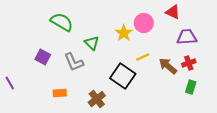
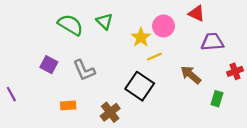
green triangle: (92, 43) -> (104, 21), moved
yellow line: (143, 57) -> (154, 57), moved
red cross: (189, 63) -> (235, 71), moved

